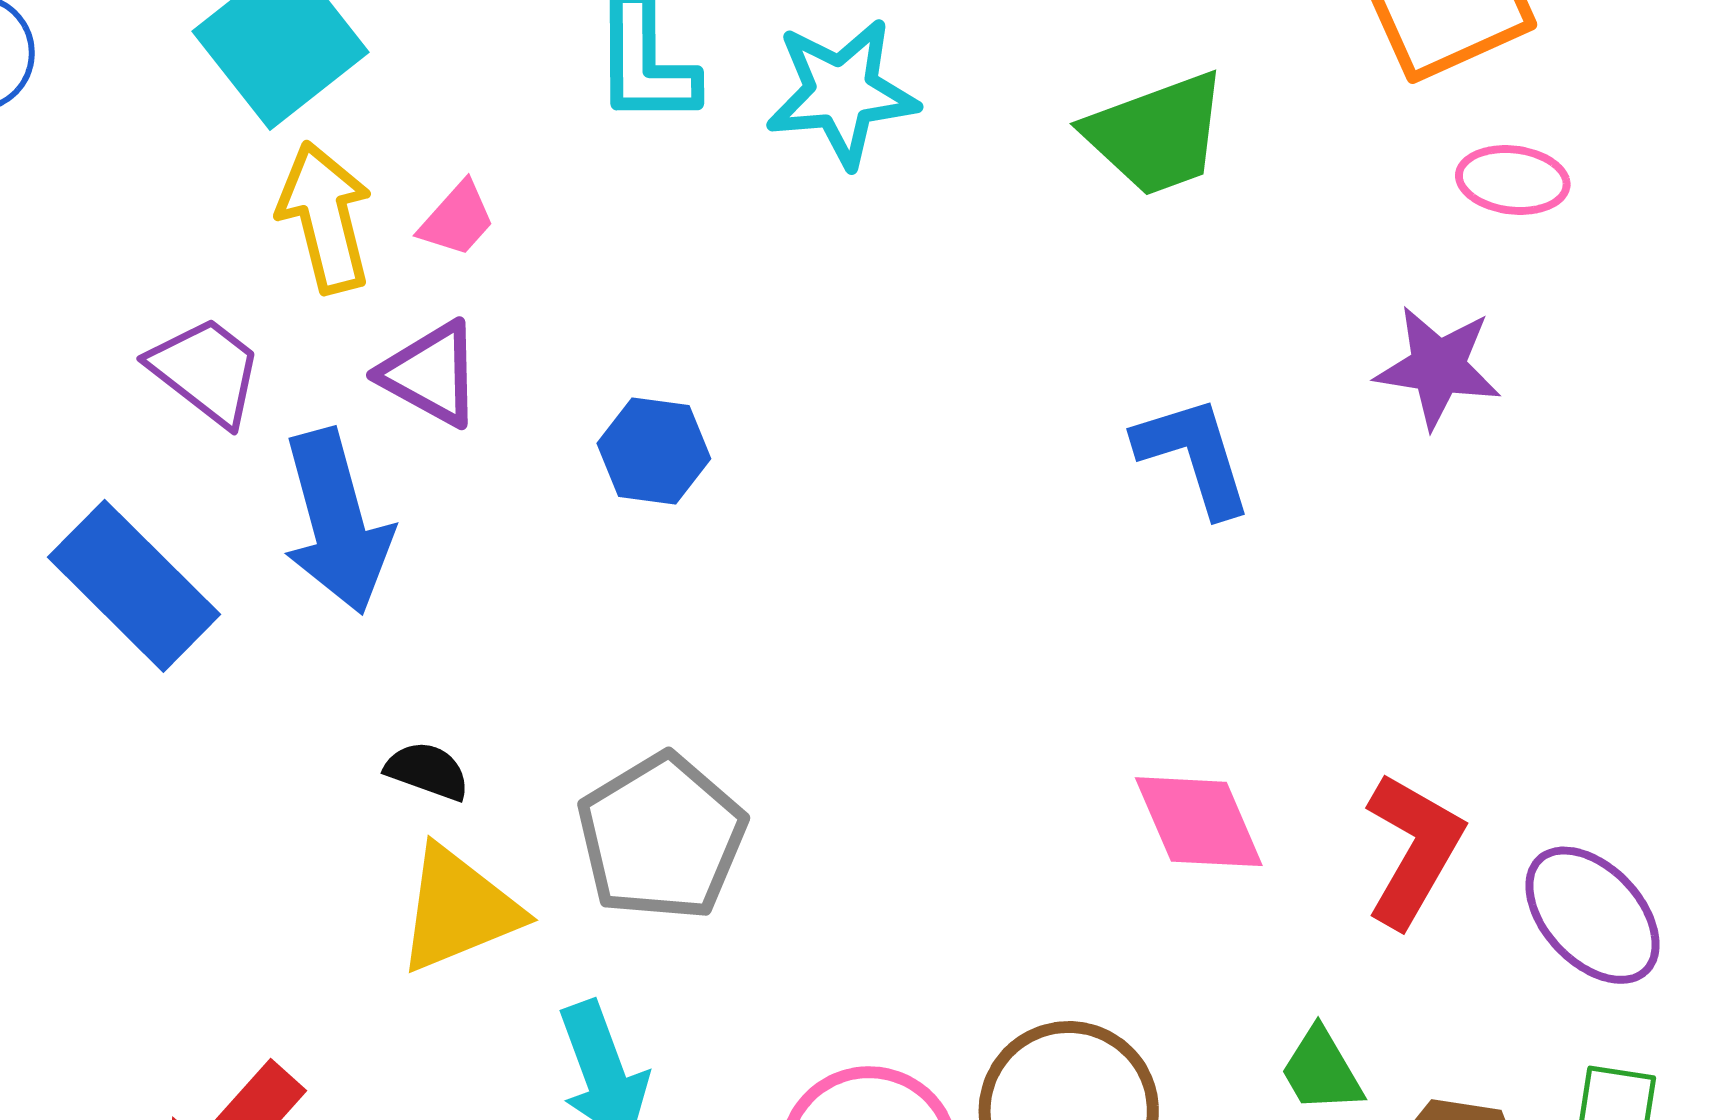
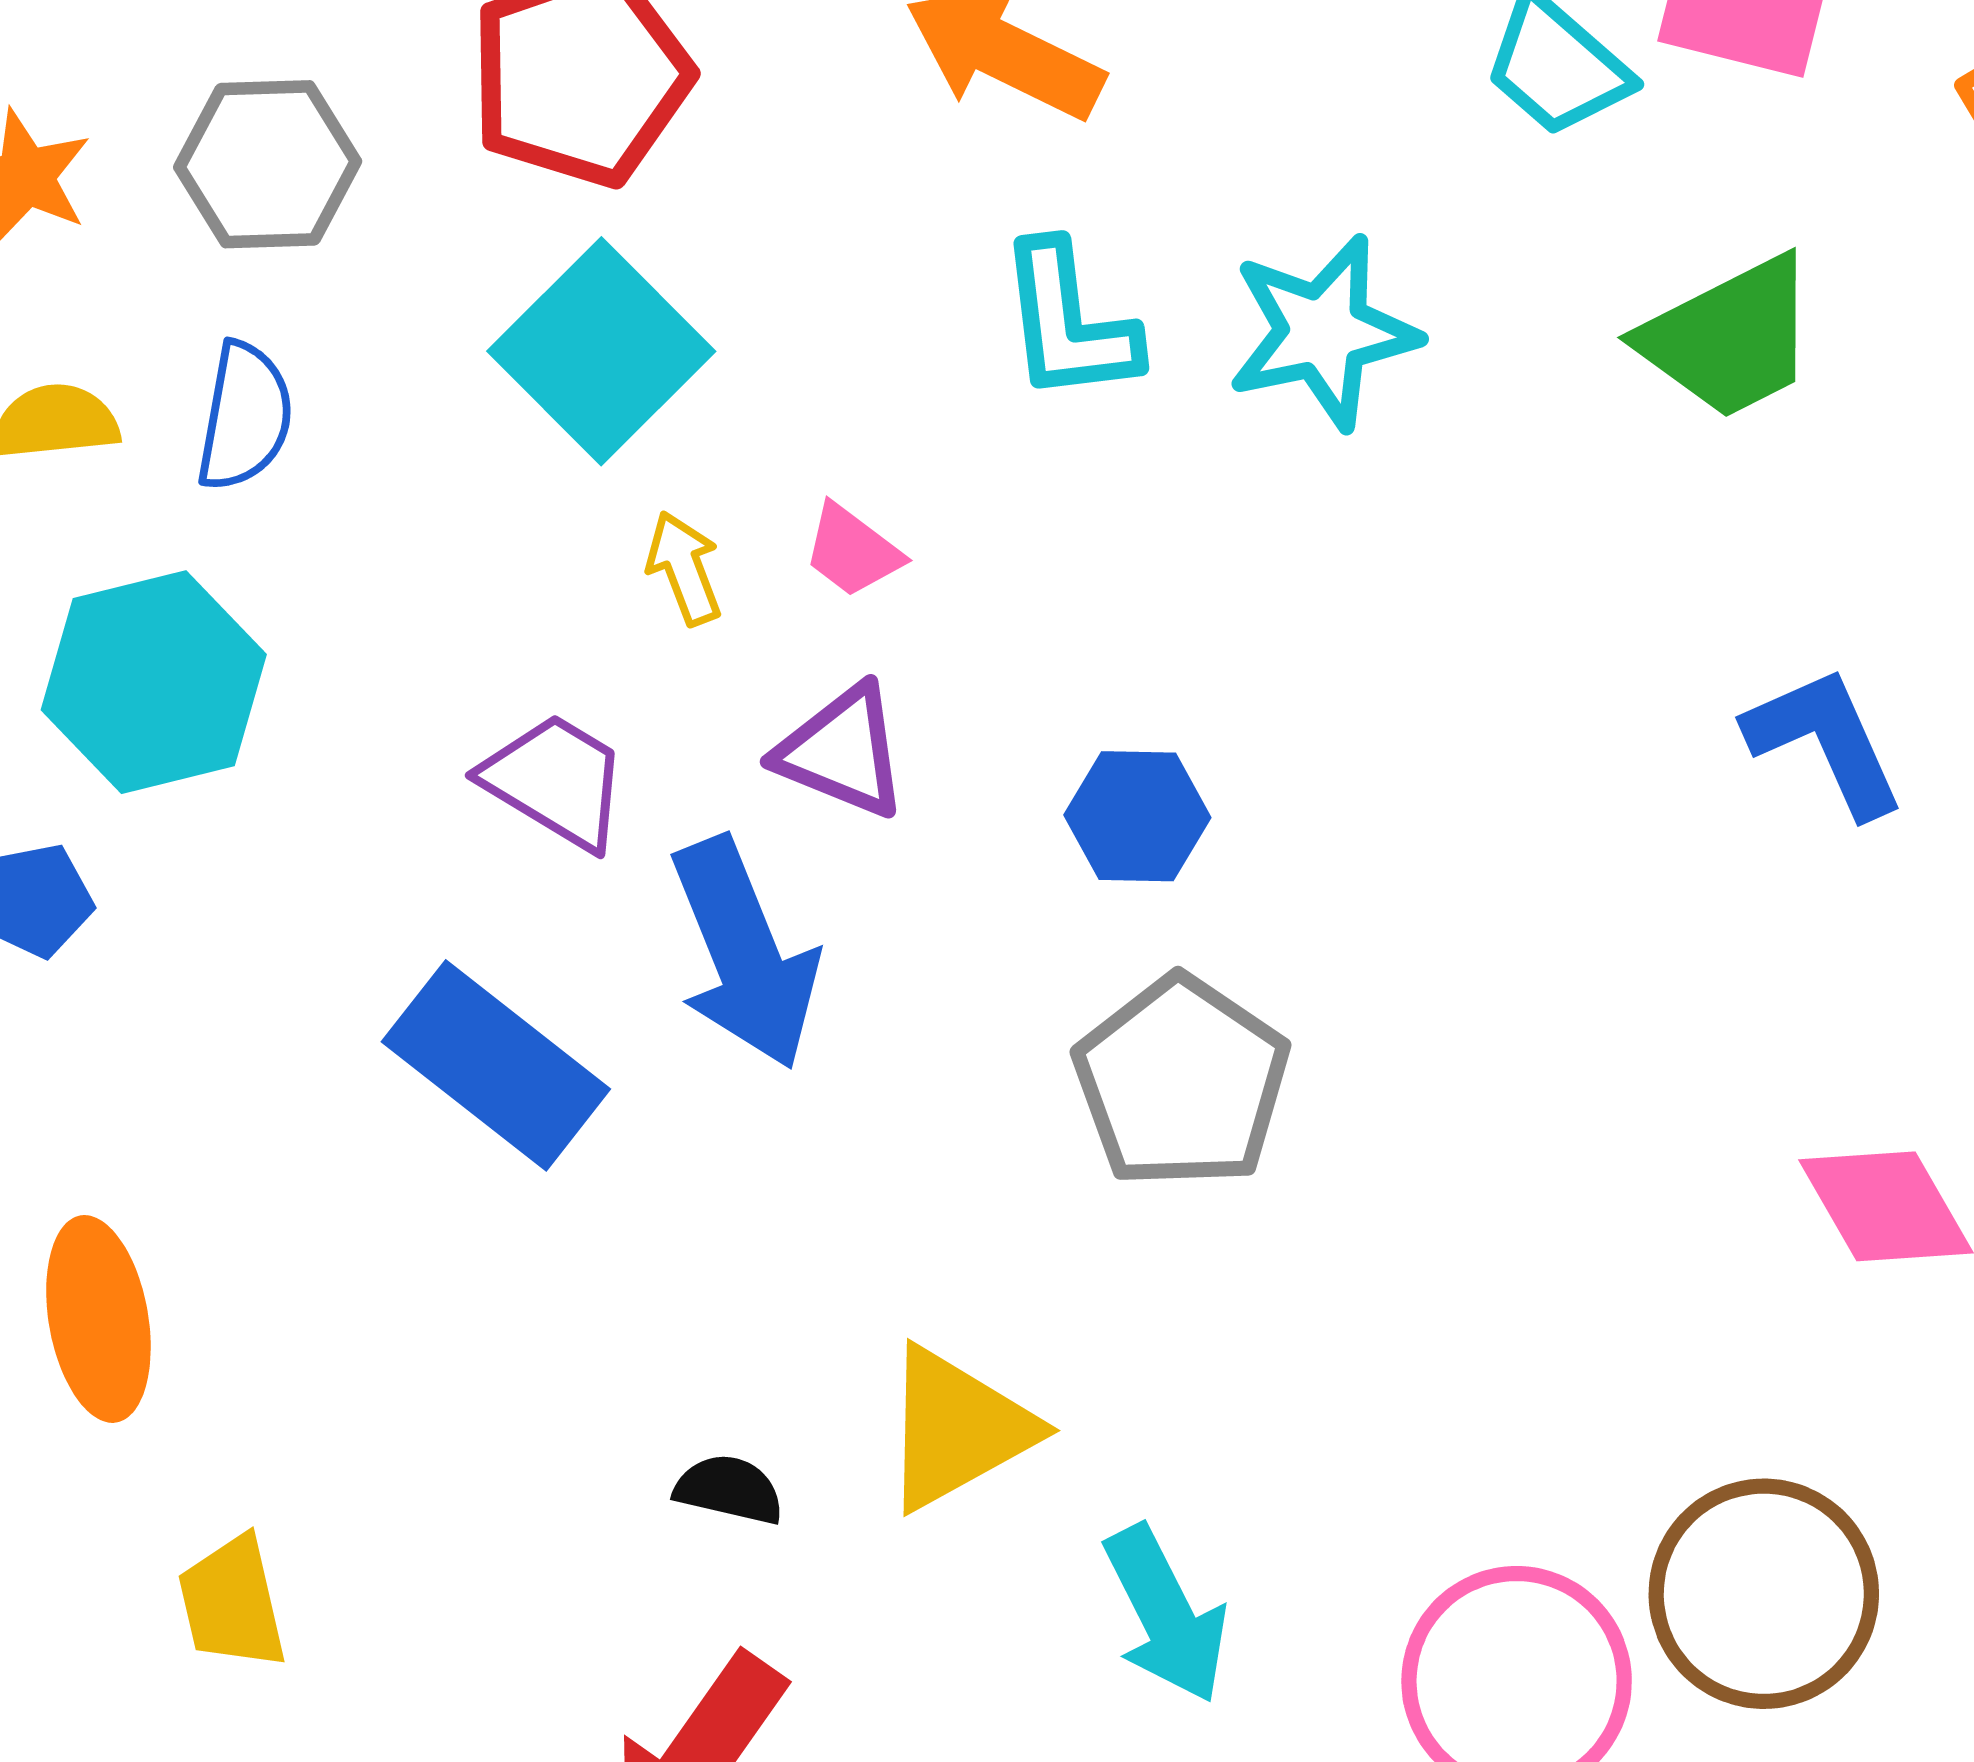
yellow arrow: (325, 217) -> (684, 568), size x0.6
pink trapezoid: (457, 219) -> (852, 551), turned 92
black semicircle: (427, 771) -> (729, 1489), moved
gray pentagon: (662, 837) -> (1182, 1082), moved

